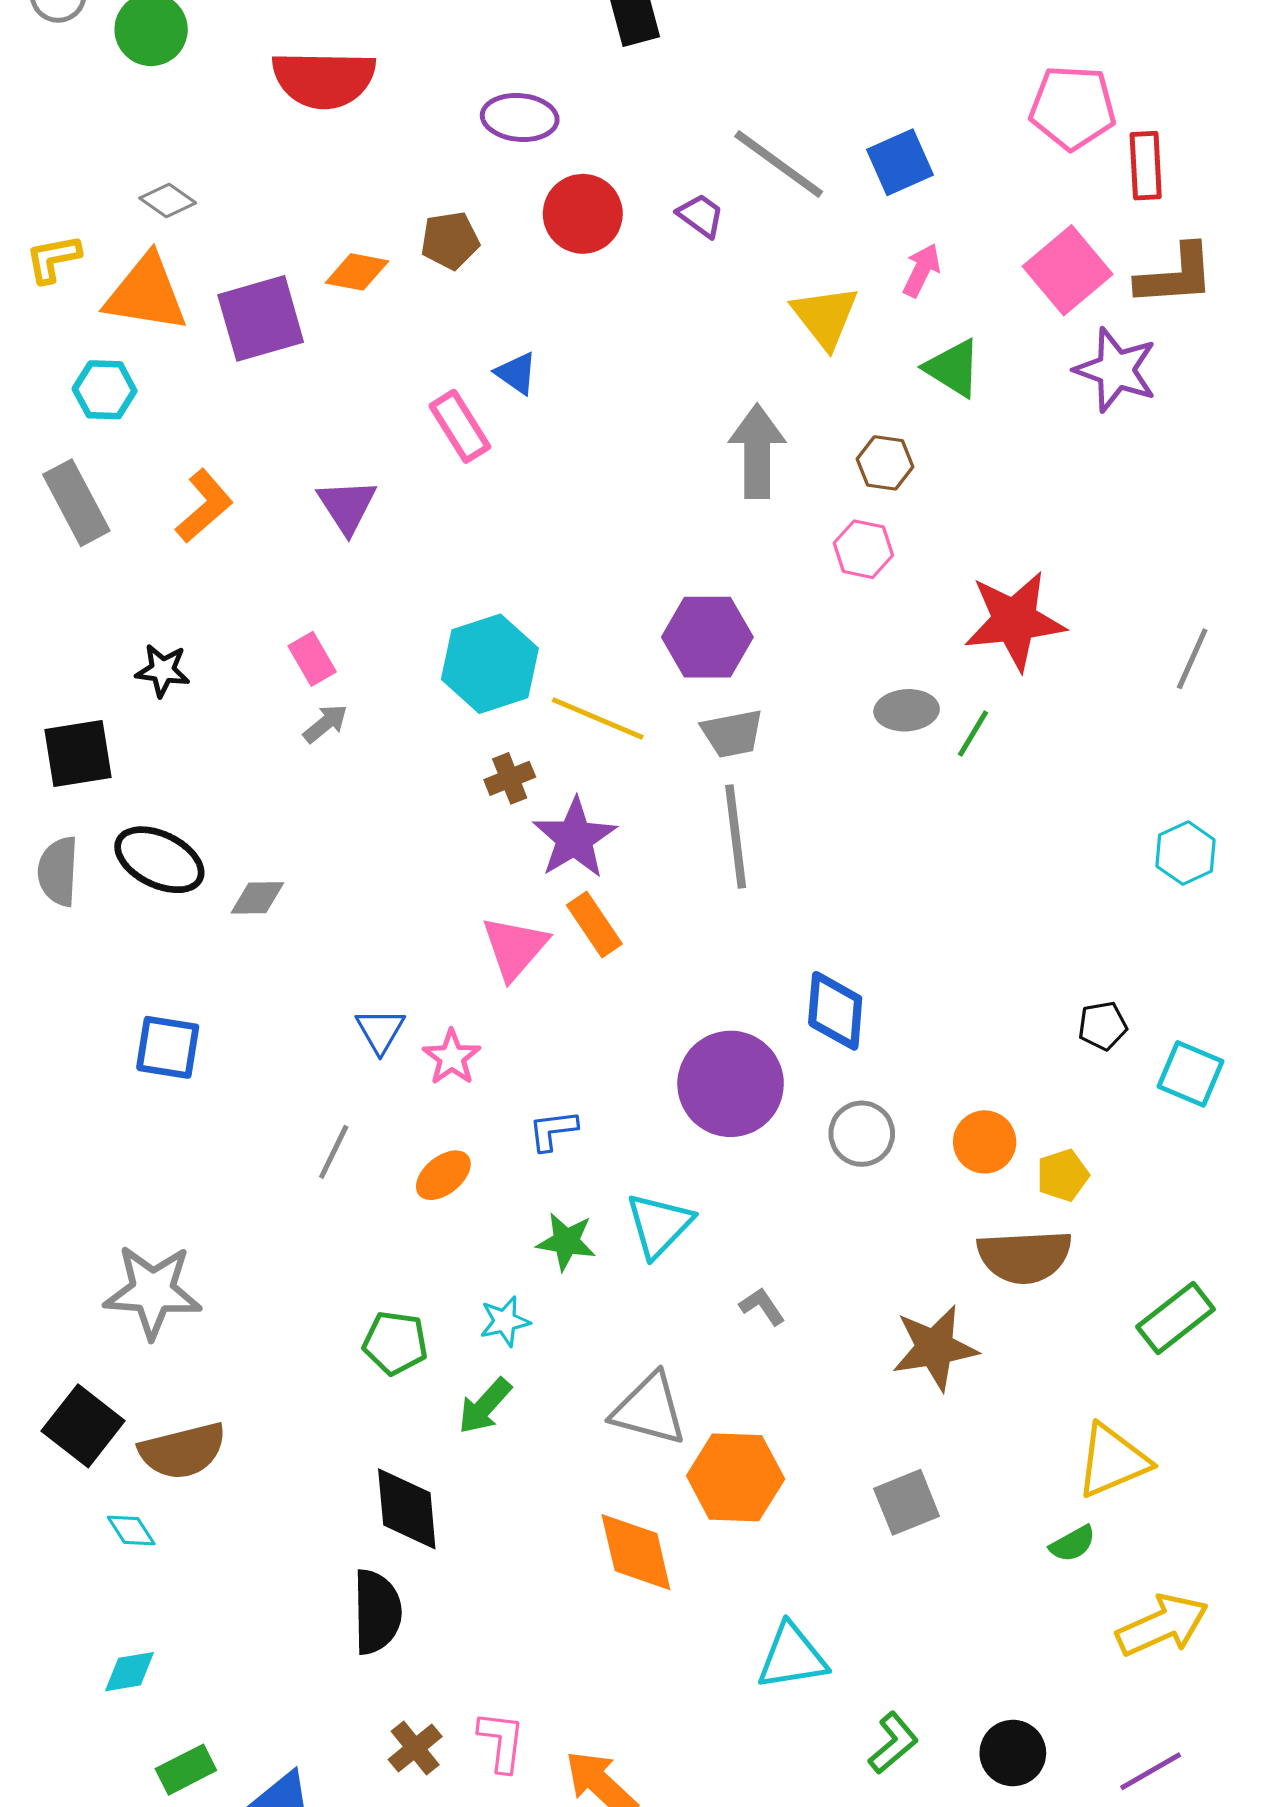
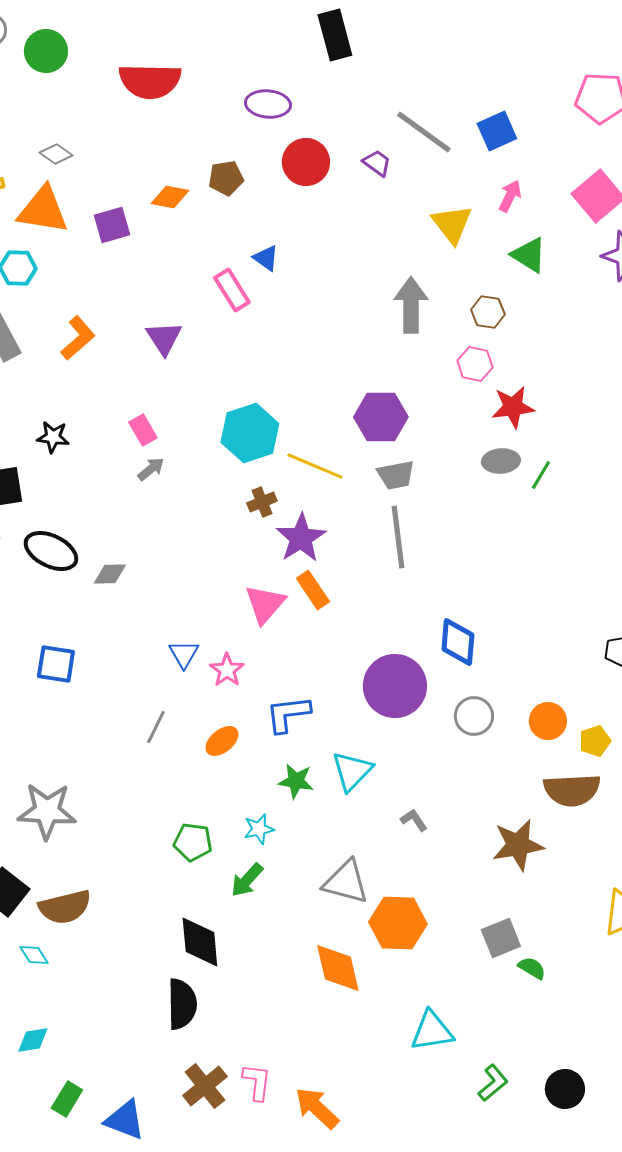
purple square: (261, 318) -> (112, 225), size x0.7
red star: (1014, 621) -> (513, 407), moved, size x0.7
blue L-shape: (553, 1130) -> (288, 714), size x1.5
green semicircle: (1073, 1544) -> (532, 968), moved, turned -120
brown cross: (415, 1748) -> (205, 1086), size x1.4
green rectangle: (186, 1770) -> (67, 1099), turned -32

